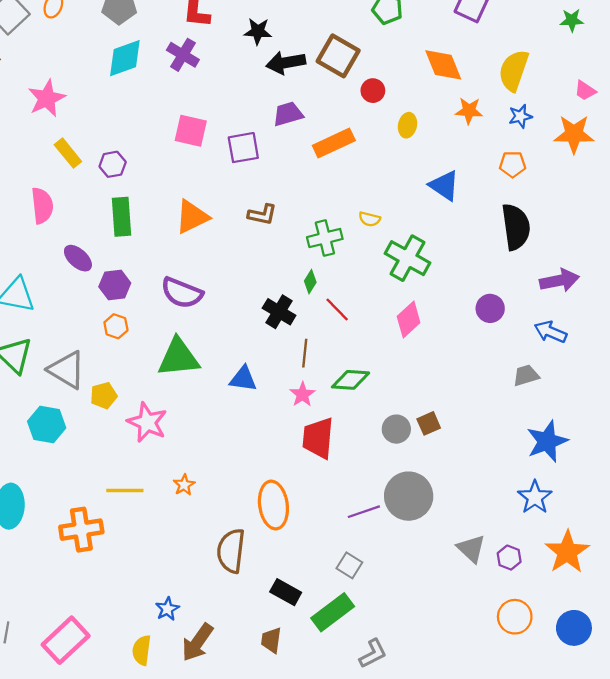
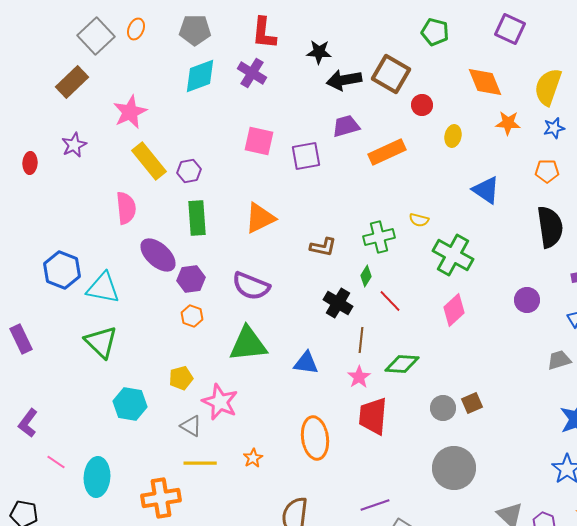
yellow rectangle: (68, 153) -> (149, 161), size x1.4
brown L-shape: (262, 215) -> (323, 247), moved
purple ellipse: (78, 258) -> (158, 255), size x1.4
gray triangle: (67, 370) -> (191, 426), moved, size x0.6
orange ellipse: (273, 505) -> (315, 438), moved
purple line: (364, 512) -> (375, 505), moved

